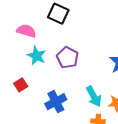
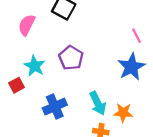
pink semicircle: (26, 31) -> (27, 25), turned -84
cyan star: (37, 56) -> (34, 66), moved

